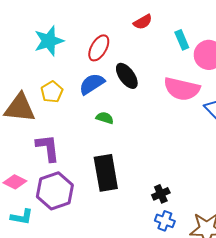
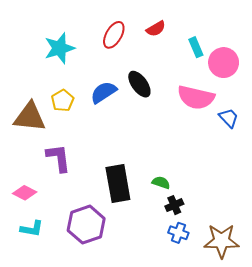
red ellipse: (99, 48) -> (114, 35), moved
green semicircle: (105, 118) -> (161, 183), moved
purple hexagon: (55, 191) -> (86, 225), moved

